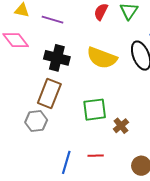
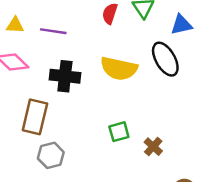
brown rectangle: (49, 94) -> (35, 117), moved
green square: (95, 110) -> (119, 132), size x0.7

